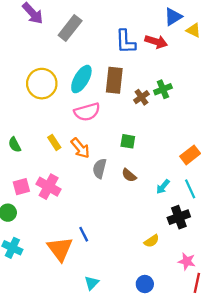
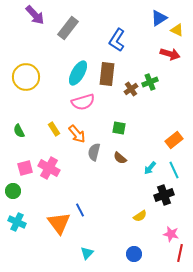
blue L-shape: (126, 42) -> (117, 40), turned 35
red arrow: (156, 42) -> (170, 54), moved
yellow circle: (42, 84) -> (26, 77), moved

